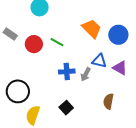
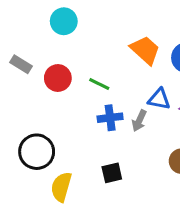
green line: (57, 42) -> (99, 84), moved
black square: (66, 108) -> (112, 173), turned 32

